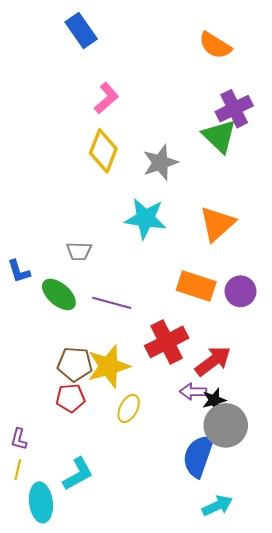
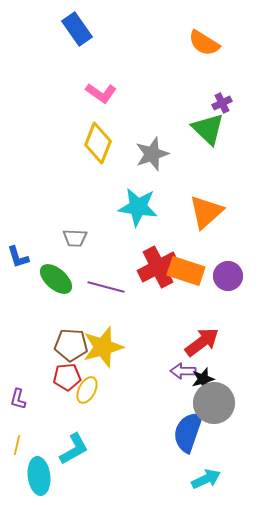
pink L-shape: (106, 98) -> (101, 93), turned 76
purple cross: (234, 109) -> (222, 103), size x0.6
red cross: (167, 342) -> (158, 267), moved
yellow ellipse: (129, 408) -> (87, 390), moved
purple L-shape: (19, 439) -> (18, 399), moved

